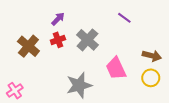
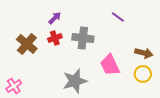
gray cross: (87, 40) -> (83, 38), turned -35

